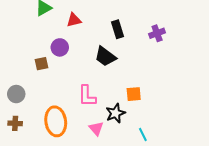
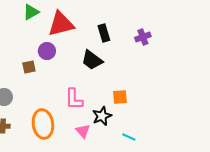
red triangle: (74, 20) -> (61, 24), size x1.8
cyan line: (143, 135) -> (129, 137), turned -40

